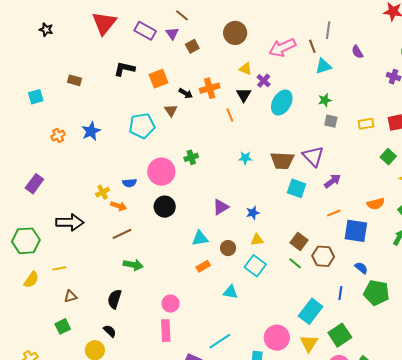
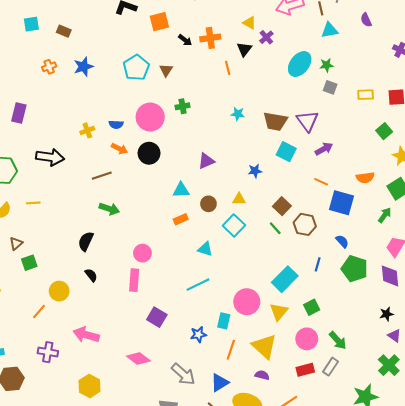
brown rectangle: (75, 80) -> (64, 31), moved
cyan ellipse: (282, 103) -> (300, 64), moved
brown triangle: (171, 111) -> (166, 70), moved
cyan pentagon: (142, 126) -> (136, 68), turned -30
purple rectangle: (34, 184) -> (19, 113), turned -30
orange arrow: (119, 206) -> (119, 149), moved
blue star: (253, 213) -> (255, 171), moved
orange line: (334, 213) -> (321, 182), turned 40
brown triangle: (70, 296) -> (16, 243), moved, turned -32
black semicircle: (110, 331) -> (91, 275), moved
green square: (340, 335) -> (312, 307), size x0.7
cyan line: (220, 341) -> (198, 285), moved

